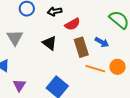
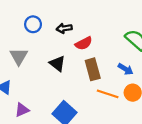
blue arrow: (102, 42) -> (126, 69), moved
purple triangle: (19, 85) -> (22, 110), turned 32

